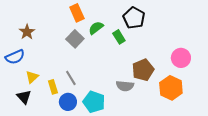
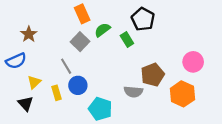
gray line: (71, 78) -> (66, 66), moved
blue circle: (68, 102) -> (78, 85), moved

